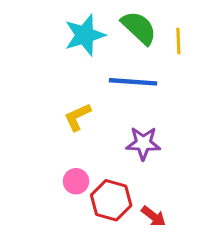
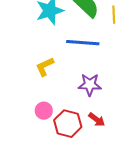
red arrow: (153, 216) -> (97, 120), moved

